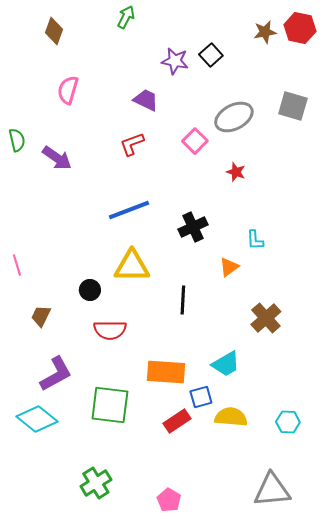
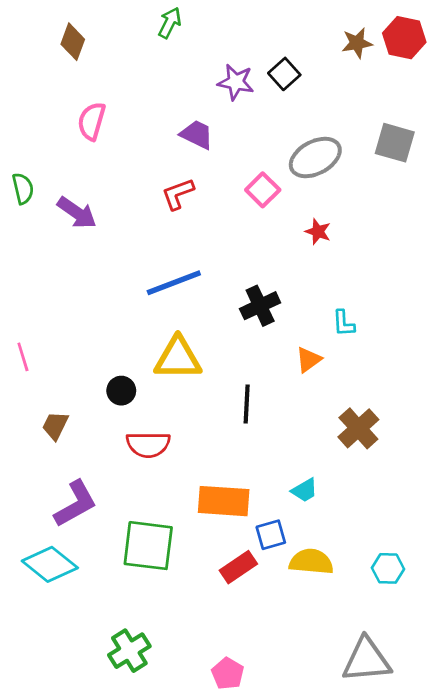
cyan trapezoid: (226, 364) -> (304, 490), size x0.7

